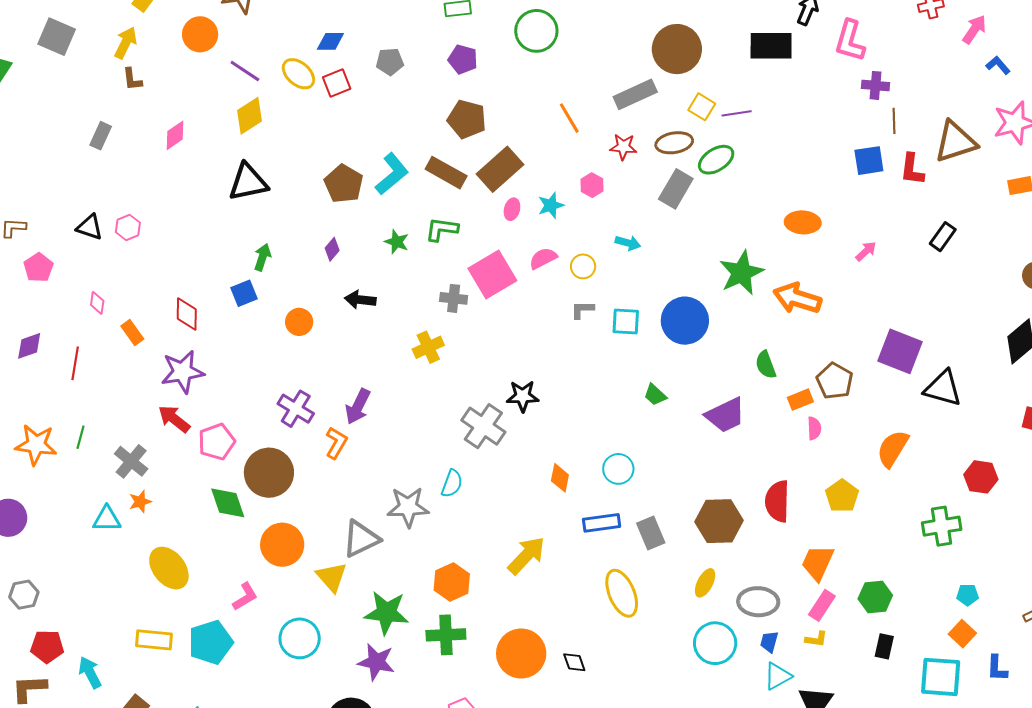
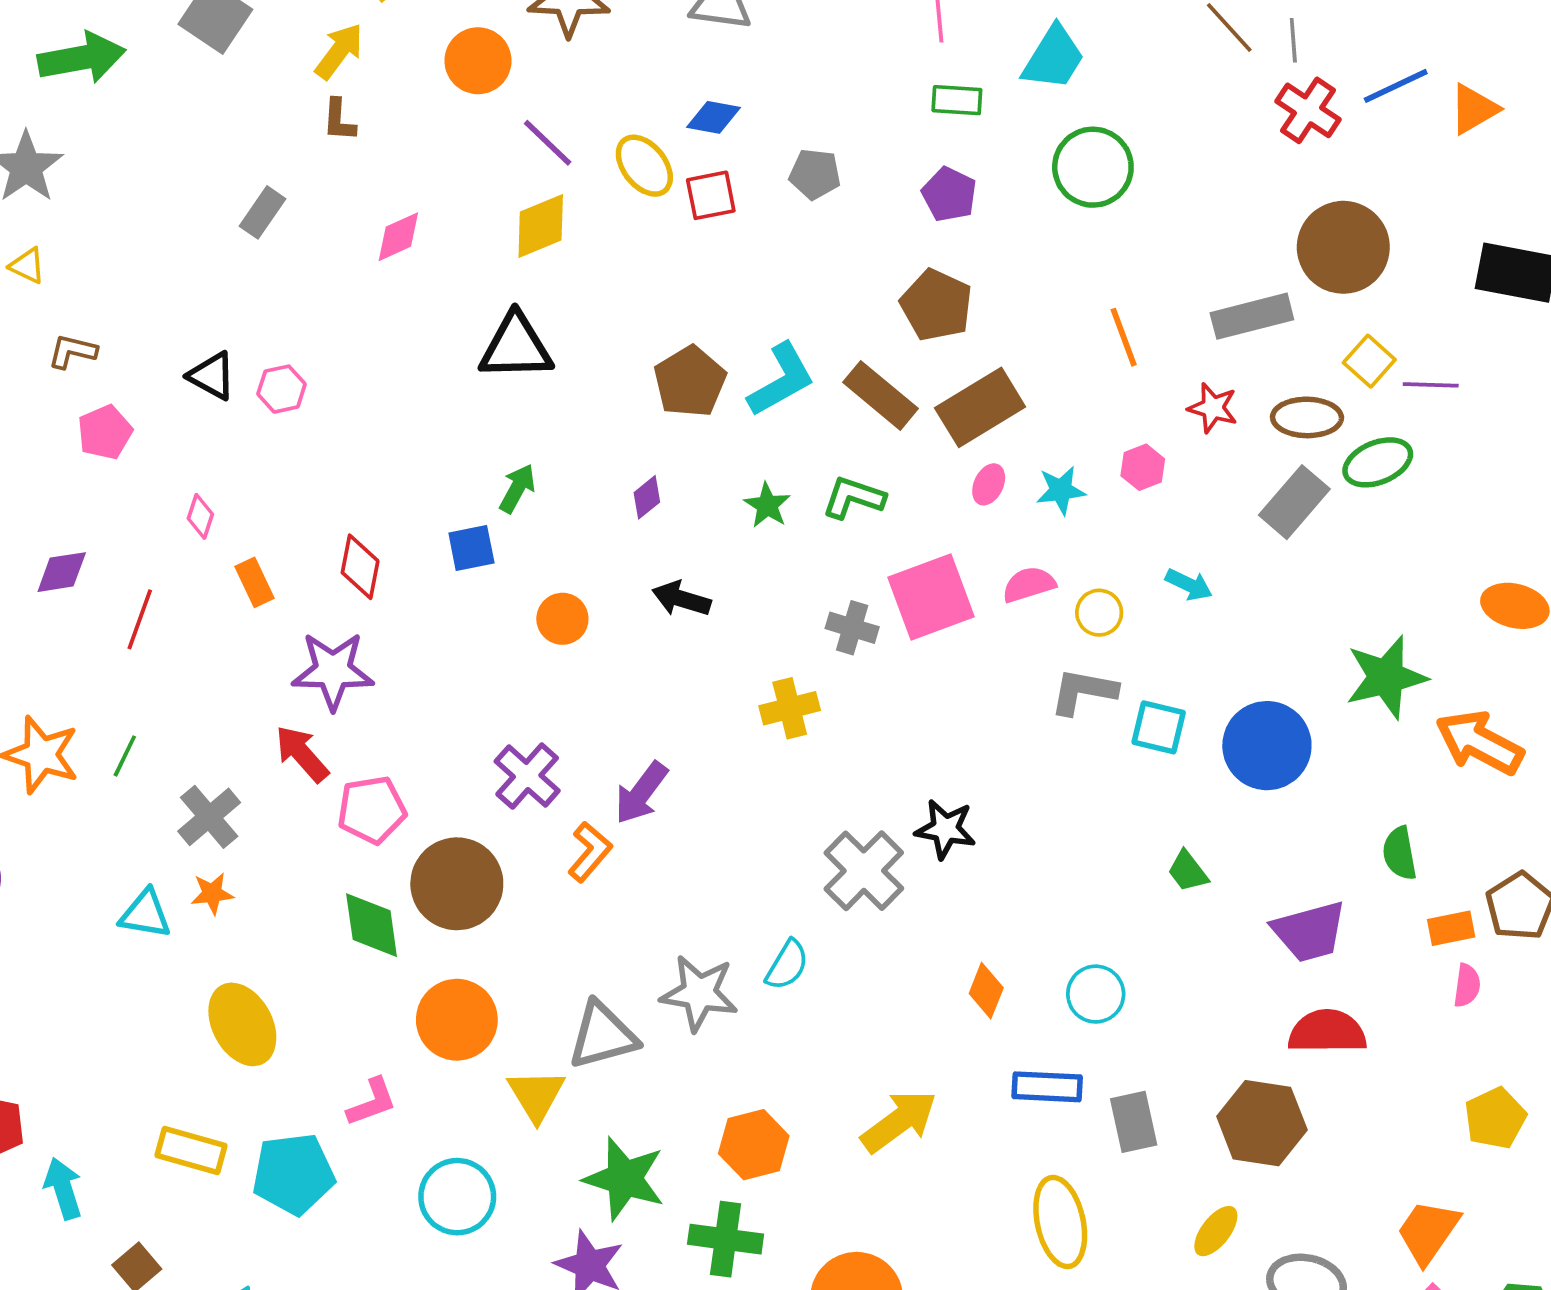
gray L-shape: (582, 310) -> (1083, 691), size x1.5
red semicircle: (777, 501) -> (1327, 1032), moved, turned 78

